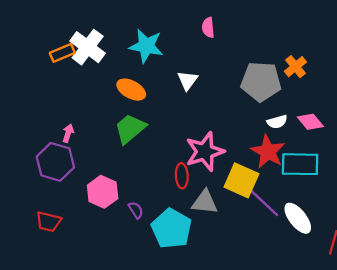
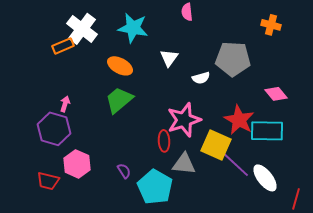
orange rectangle: (62, 53) -> (63, 46), moved
orange cross: (295, 67) -> (271, 25), moved, turned -36
white semicircle: (277, 122) -> (201, 78), moved
pink hexagon: (103, 192) -> (77, 164), moved

